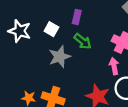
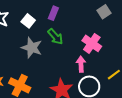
gray star: (60, 57) -> (32, 48), turned 30

